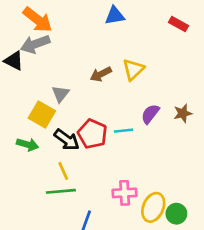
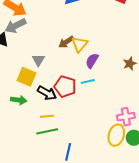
yellow triangle: (133, 69) -> (80, 44), moved
purple semicircle: (150, 114) -> (92, 61), moved
yellow line: (63, 171) -> (47, 116), turned -64
pink cross: (125, 193) -> (126, 117), moved

